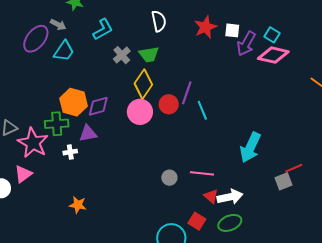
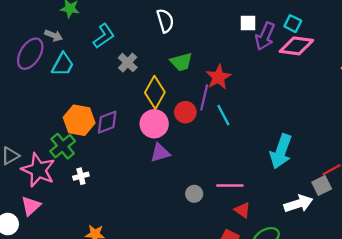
red star: (205, 27) -> (218, 77), moved
green trapezoid: (149, 54) -> (181, 62), moved
green cross: (57, 124) -> (63, 146), turned -30
purple triangle: (88, 133) -> (160, 153), moved
white arrow: (230, 197) -> (298, 204), moved

